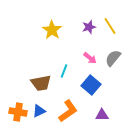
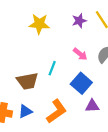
yellow star: (52, 30) -> (39, 24), turned -30
purple triangle: (102, 115) -> (92, 106), moved

